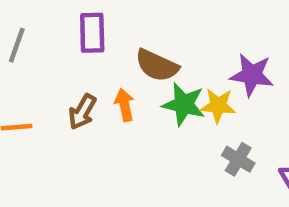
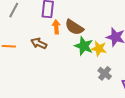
orange arrow: (125, 105) -> (56, 27), moved
brown arrow: (82, 112) -> (39, 43), turned 77

